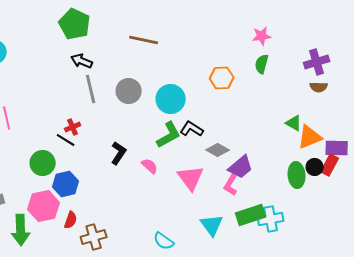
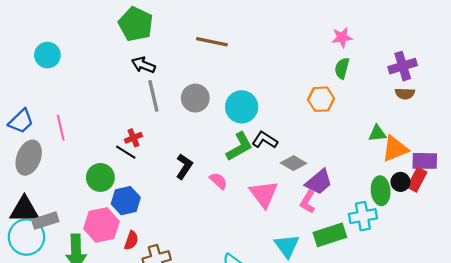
orange hexagon: (222, 78) -> (321, 99), moved
green triangle: (294, 123) -> (377, 133), turned -36
cyan cross: (271, 219) -> (363, 216), moved

